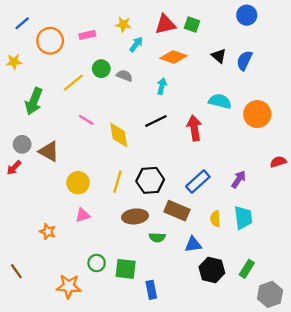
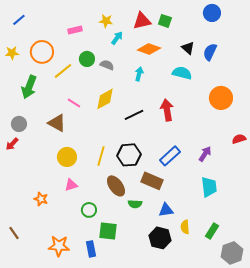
orange circle: (50, 41) -> (42, 52), moved
cyan semicircle: (220, 101) -> (182, 73), moved
black line: (156, 121) -> (134, 115), moved
yellow diamond: (119, 135) -> (105, 99), moved, turned 70
brown triangle: (49, 151) -> (57, 123), moved
brown ellipse: (135, 216) -> (116, 186), turned 60
yellow semicircle: (215, 219) -> (185, 227), moved
green circle: (97, 263) -> (89, 210), moved
black hexagon: (212, 270) -> (160, 238), moved
blue rectangle: (151, 290) -> (91, 249), moved

